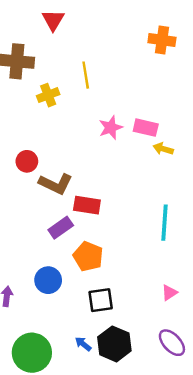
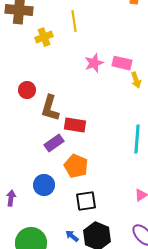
yellow arrow: (163, 149) -> (136, 80), turned -126
brown L-shape: (56, 184) -> (50, 108), turned 80

